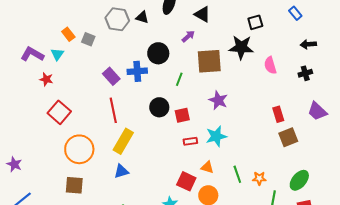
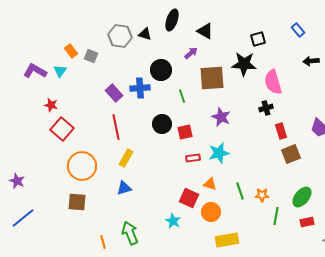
pink semicircle: (270, 65) -> (273, 82), size x1.4
black cross: (305, 73) -> (266, 108), moved
red star: (46, 79) -> (51, 105), moved
green line: (179, 79) -> (182, 96), turned -40
yellow rectangle: (123, 141) -> (126, 158), size x0.7

